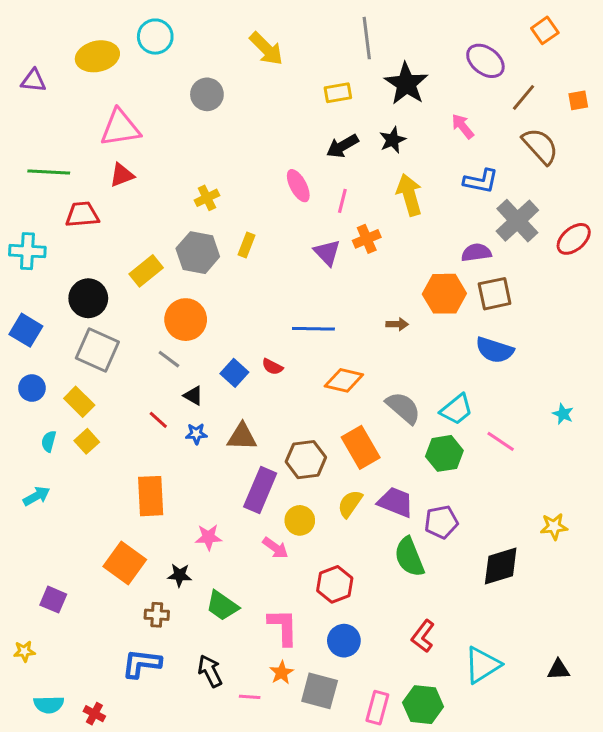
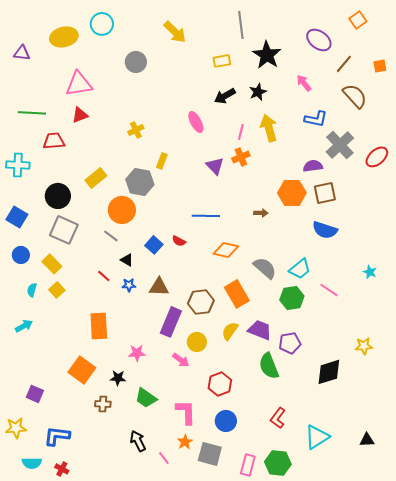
pink line: (342, 201) -> (241, 132), moved
gray hexagon: (198, 253) -> (140, 182), moved
yellow star: (24, 651) -> (16, 428), size x1.5
blue L-shape: (142, 663) -> (57, 436), moved
pink line: (250, 697) -> (164, 458), turned 48

